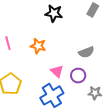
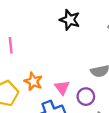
orange star: (38, 46) -> (33, 81), moved

